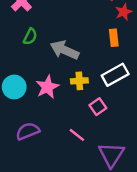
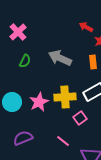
gray arrow: (65, 50) -> (60, 58), moved
yellow cross: (79, 81) -> (65, 97), size x1.5

